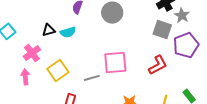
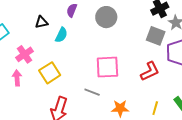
black triangle: (49, 30) -> (41, 22), moved
cyan semicircle: (68, 32) -> (61, 35), turned -49
gray line: (92, 78) -> (92, 92), moved, turned 35

